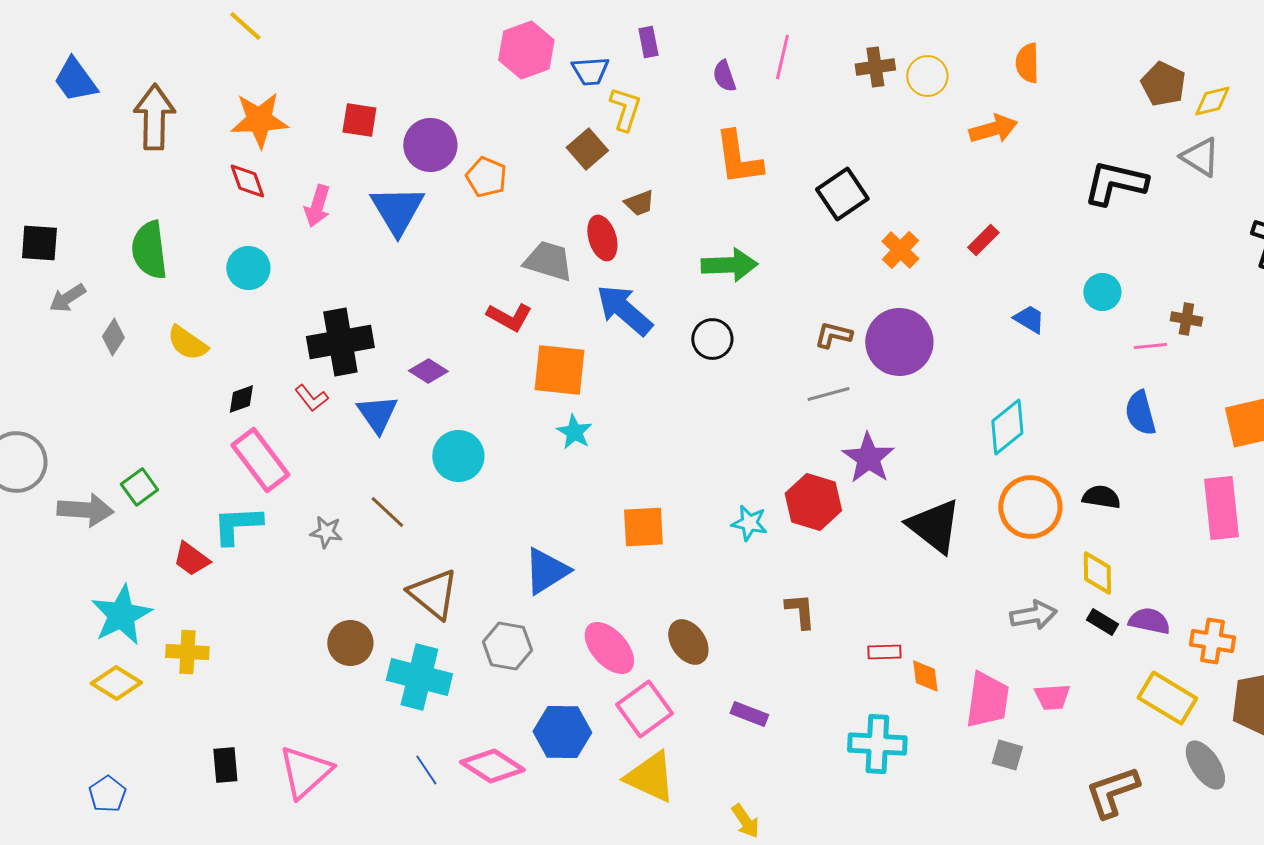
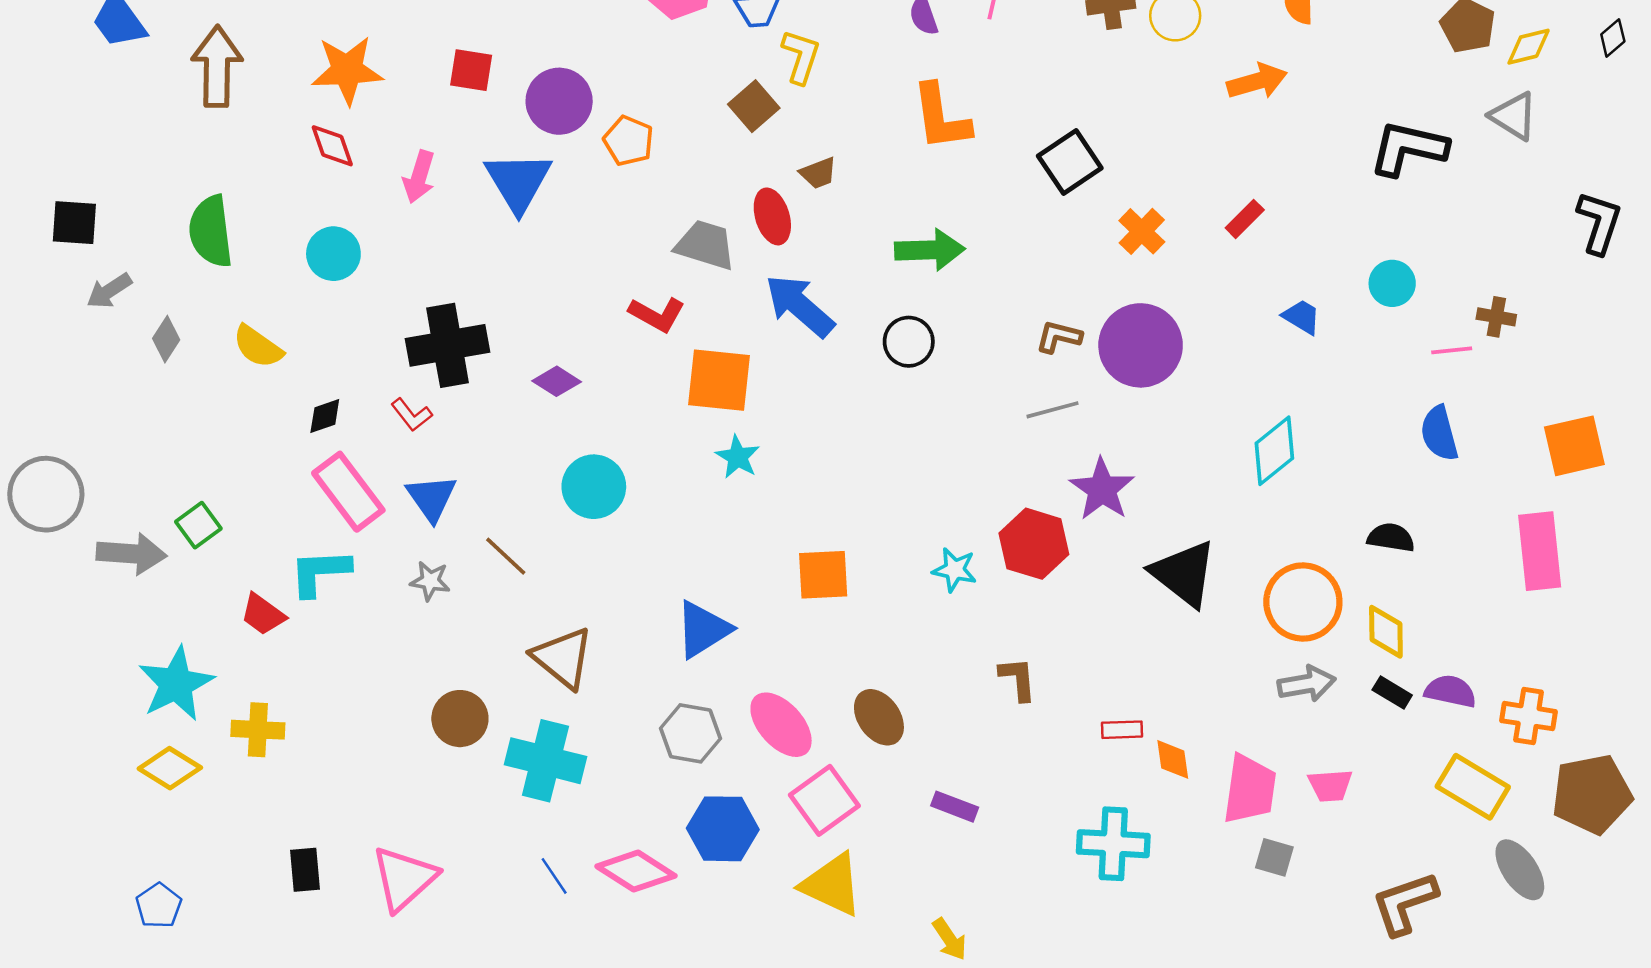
blue triangle: (377, 414) -> (431, 498), moved
orange circle: (1030, 507) -> (1303, 602), moved
gray hexagon: (507, 646) -> (691, 733), moved

